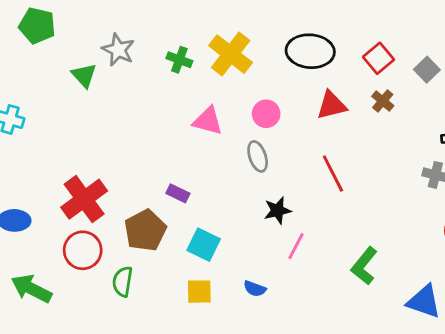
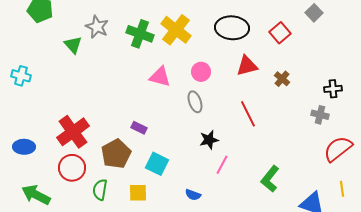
green cross: (179, 60) -> (140, 34), size x1.5
gray square: (427, 70) -> (314, 13), moved
brown cross: (383, 101) -> (282, 79), moved
yellow square: (199, 292) -> (138, 193), moved

